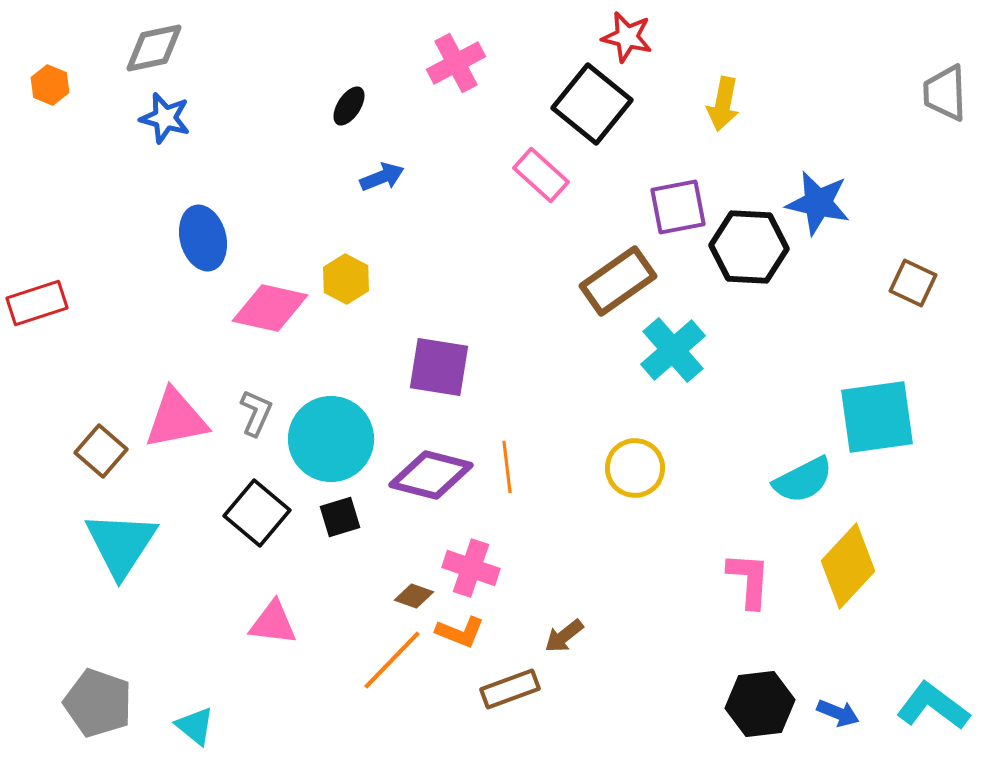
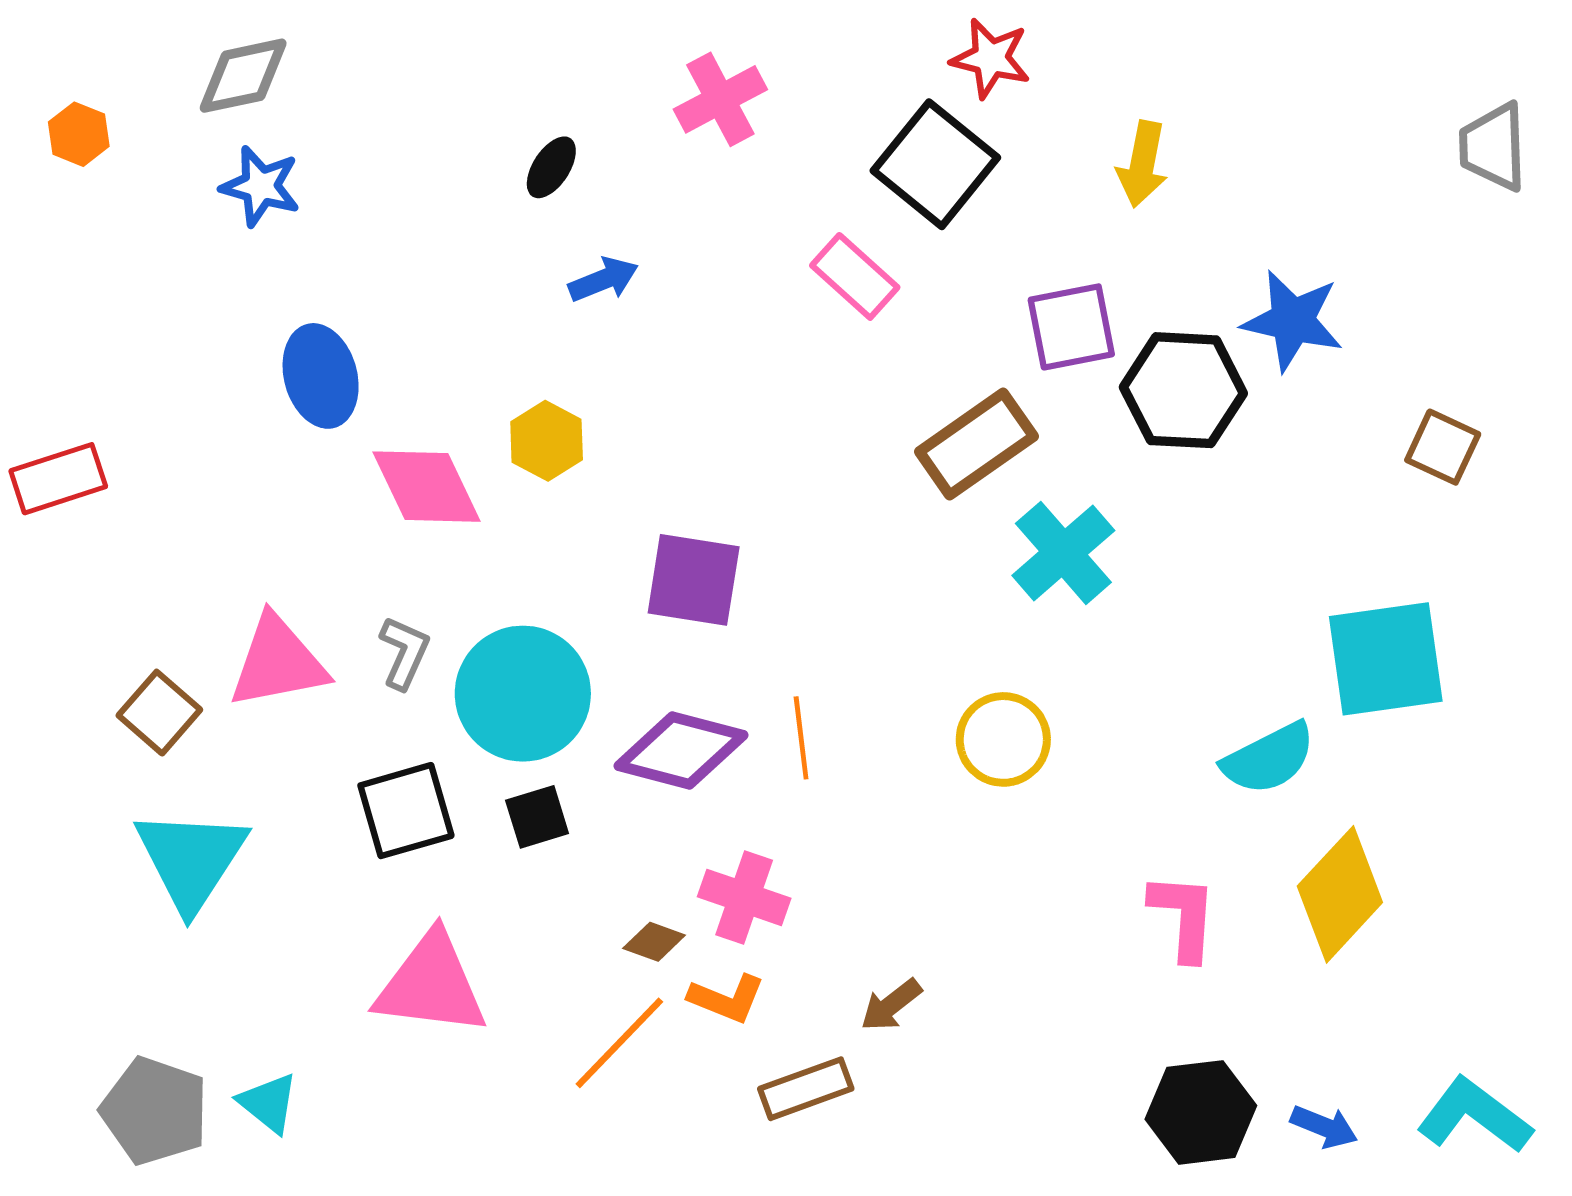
pink diamond: (270, 308) -> (426, 487), turned 52
black square: (257, 513) -> (406, 811), turned 34
pink triangle: (273, 623) -> (431, 984), size x1.5
cyan triangle: (195, 726) -> (268, 1103), moved

